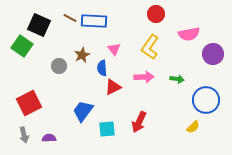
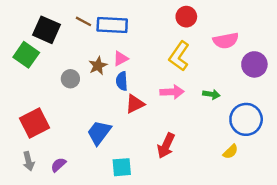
pink triangle: (114, 49) -> (121, 58), moved, turned 40
cyan square: (107, 129) -> (122, 167), moved
purple semicircle: (49, 138) -> (58, 165), turned -40

